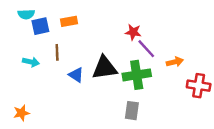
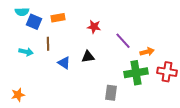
blue square: (40, 26) -> (34, 22), turned 35
red star: (133, 32) -> (94, 27), moved
black triangle: (105, 68) -> (88, 57), size x0.6
green cross: (137, 75) -> (136, 73), moved

